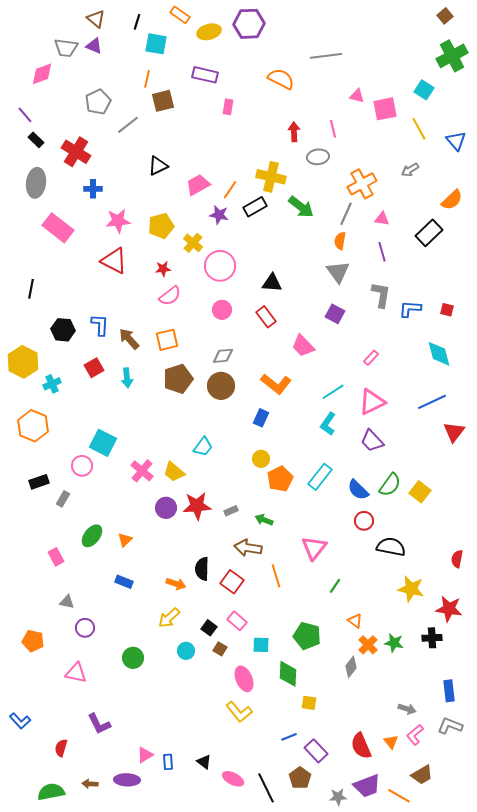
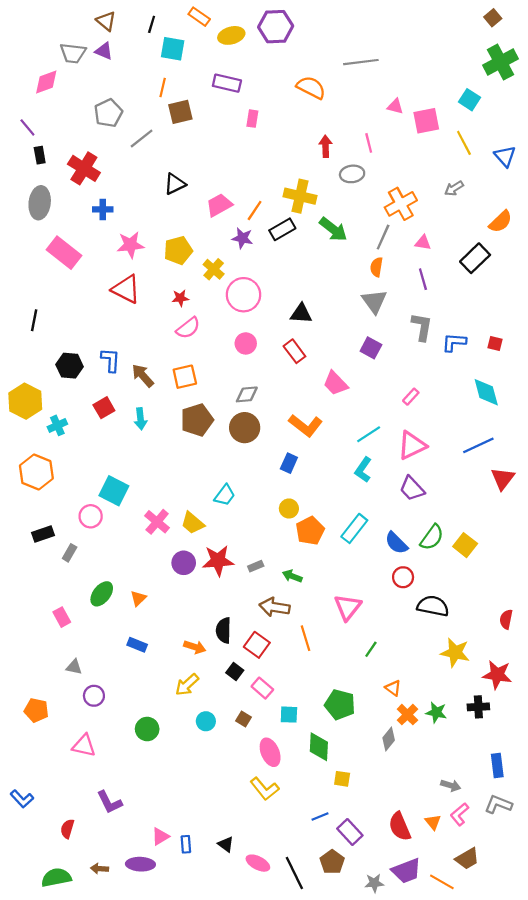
black rectangle: (36, 140) -> (40, 155), turned 35
black square: (209, 628) -> (235, 671), moved

